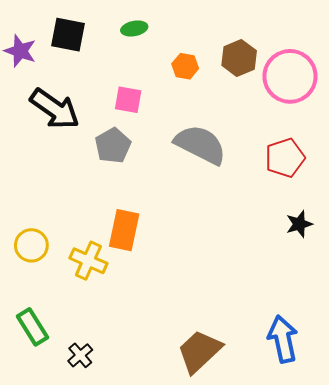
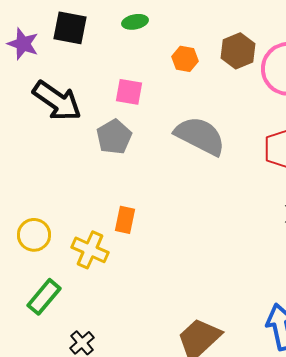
orange rectangle: (124, 230) -> (125, 220), size x0.7
green rectangle: (32, 327) -> (44, 297), moved, turned 72

